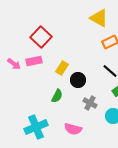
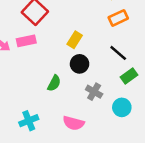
yellow rectangle: (62, 68) -> (75, 40), moved
cyan cross: (36, 127) -> (29, 121), size x0.7

